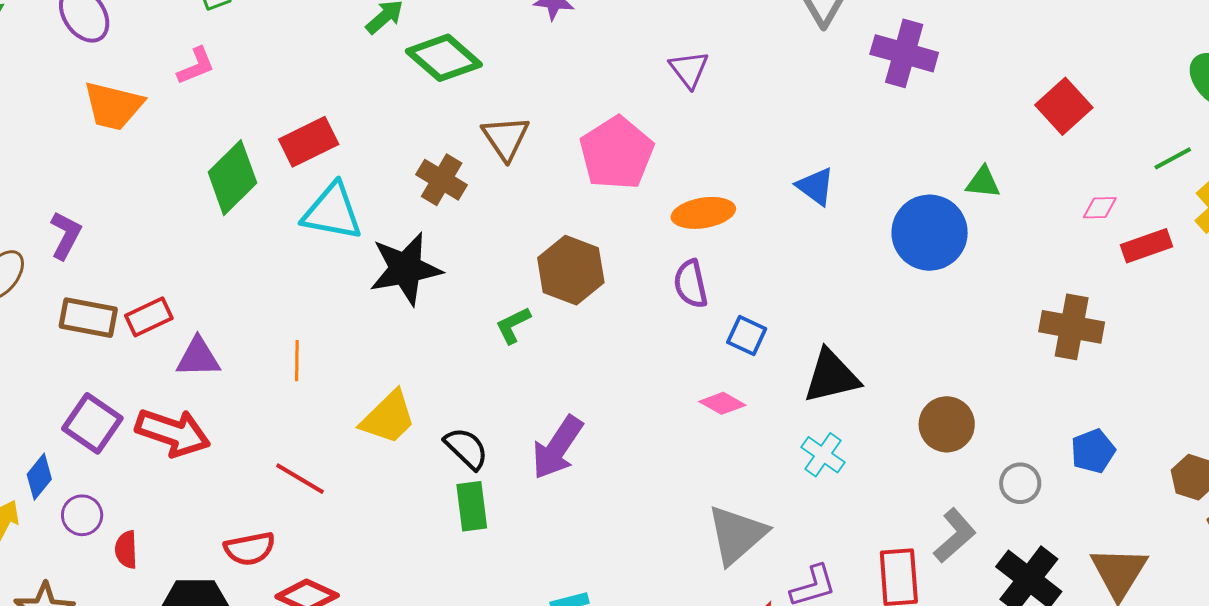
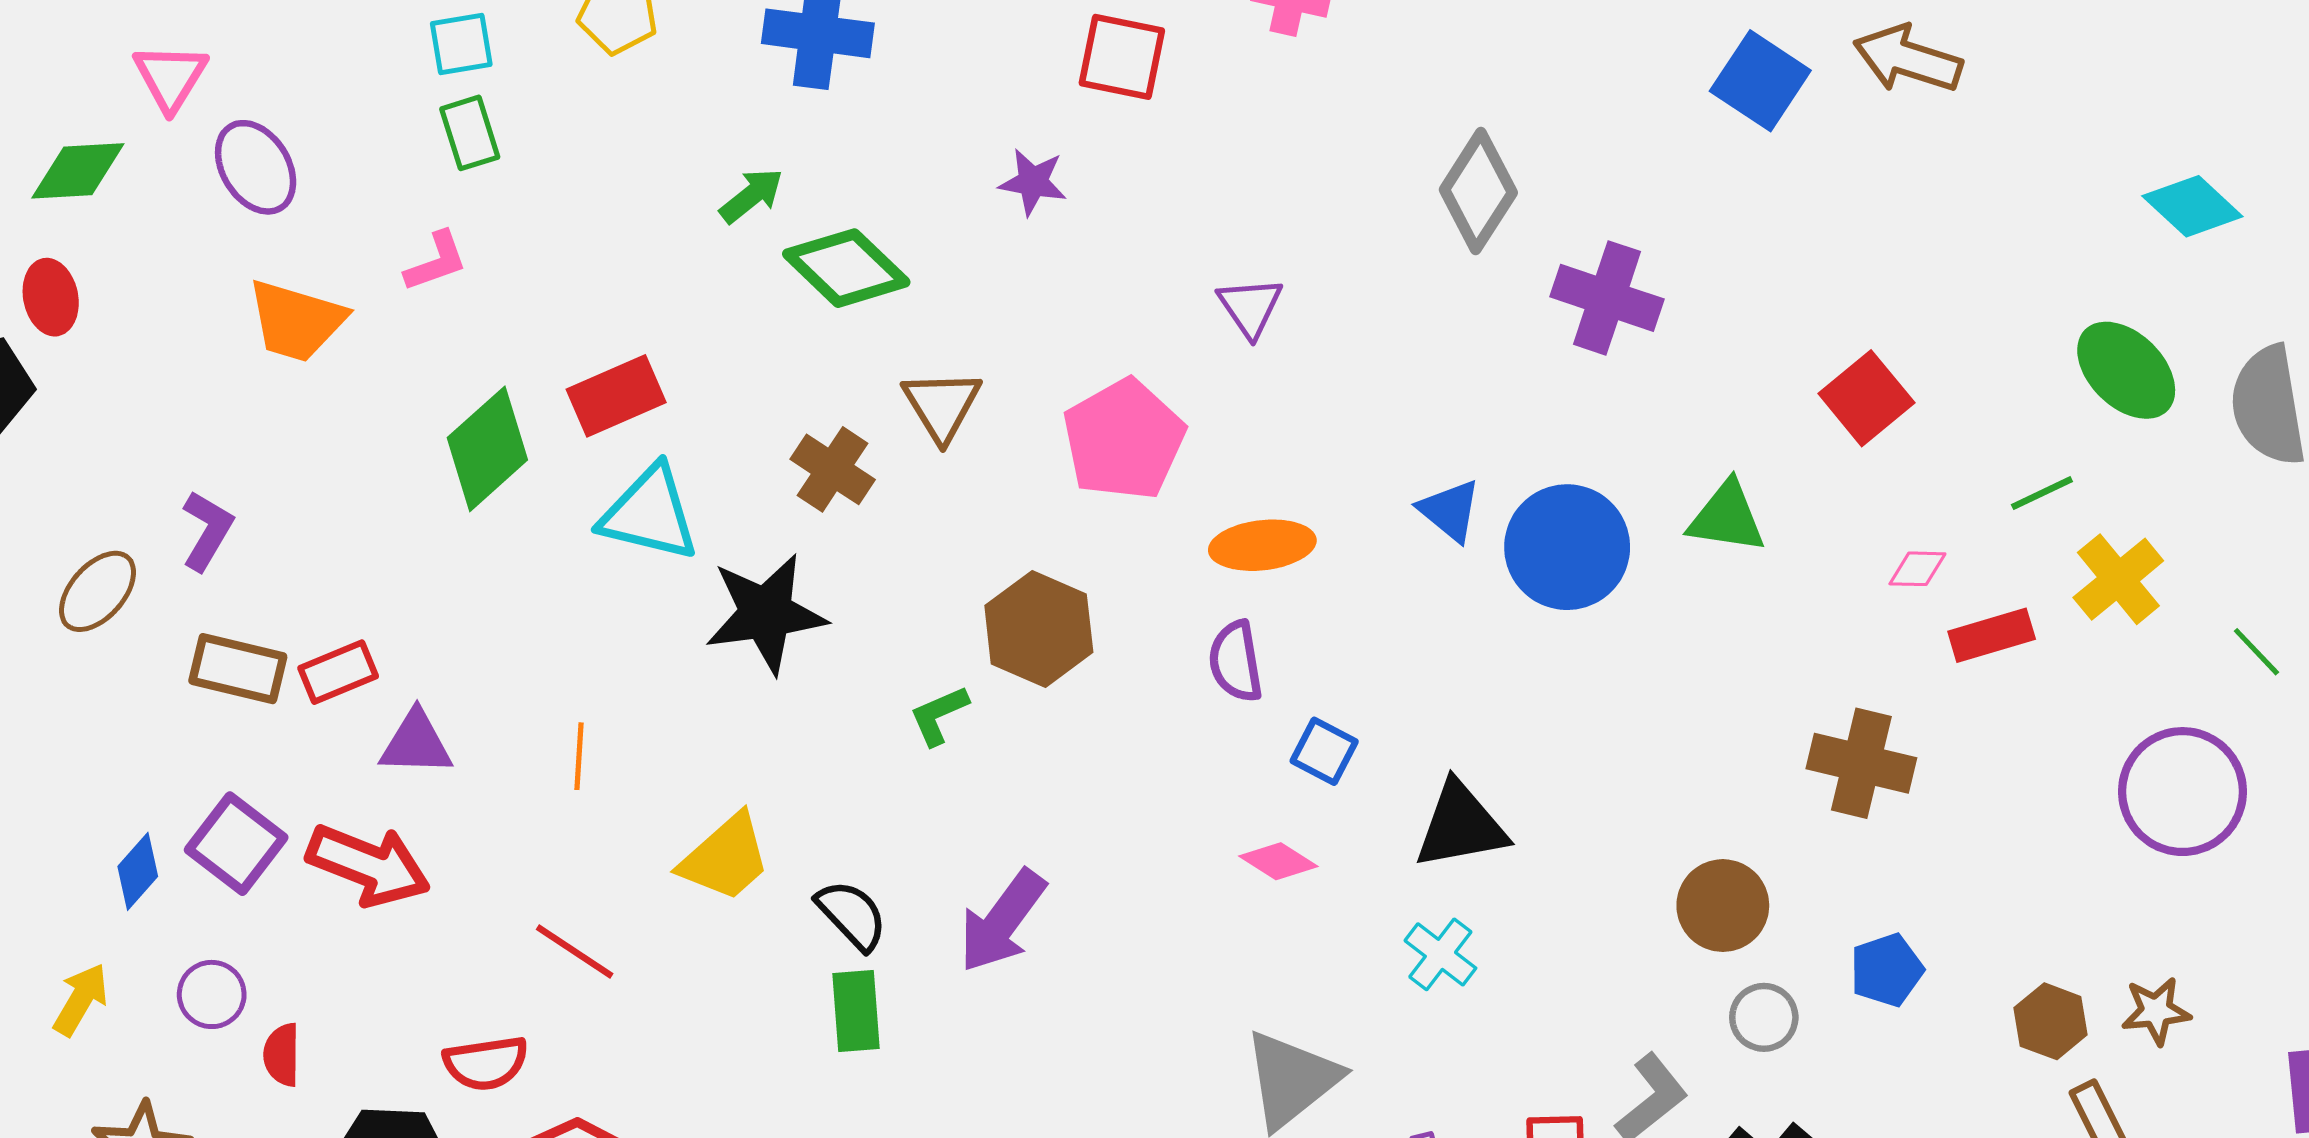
green triangle: (983, 182) -> (1727, 517), size x1.4
blue circle: (930, 233) -> (1567, 547), moved
brown circle: (947, 424) -> (1723, 906), moved
blue diamond: (39, 477) -> (138, 871), moved

